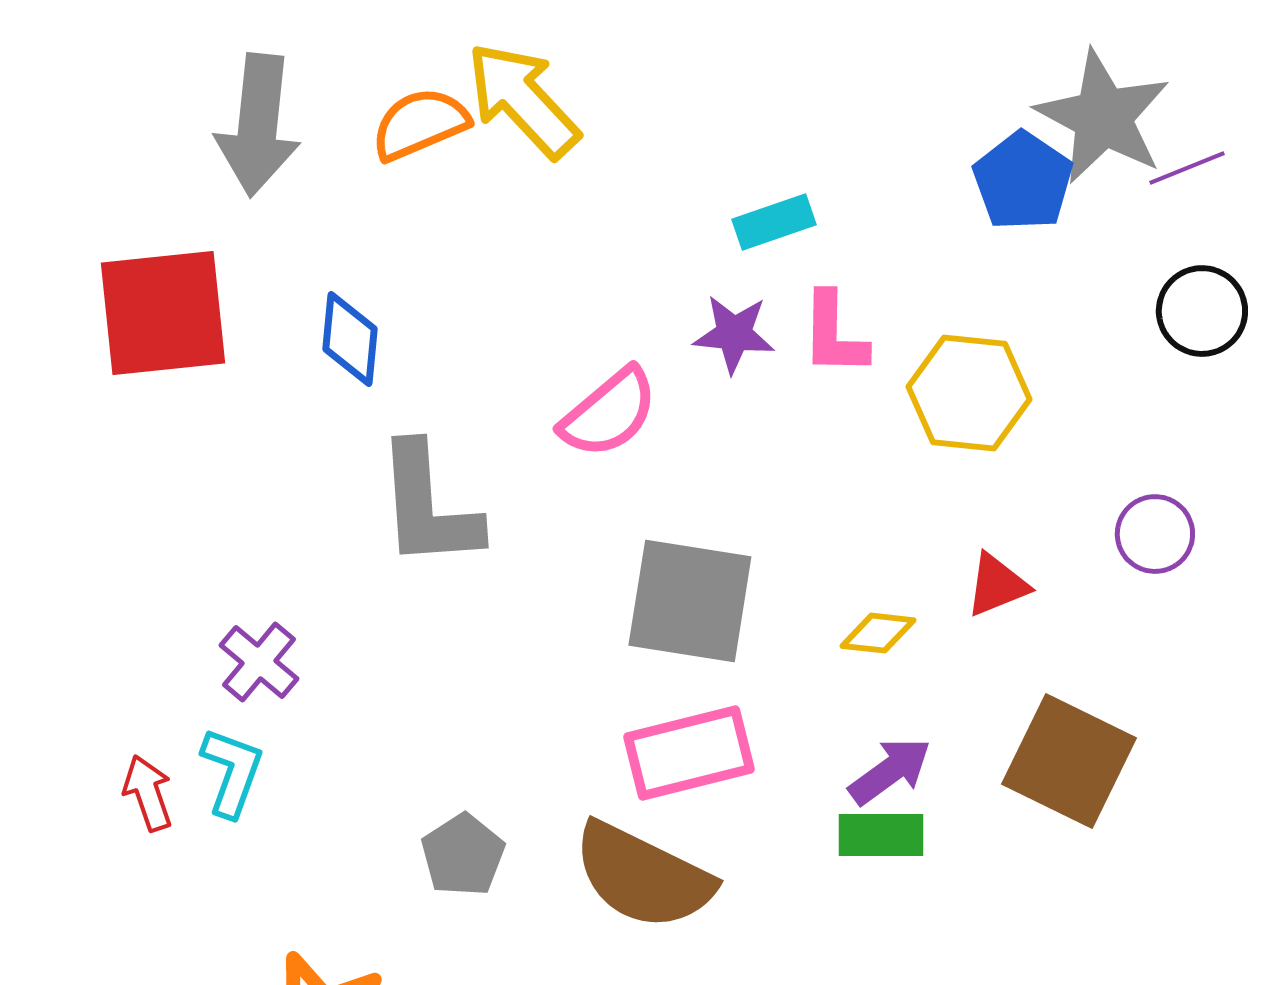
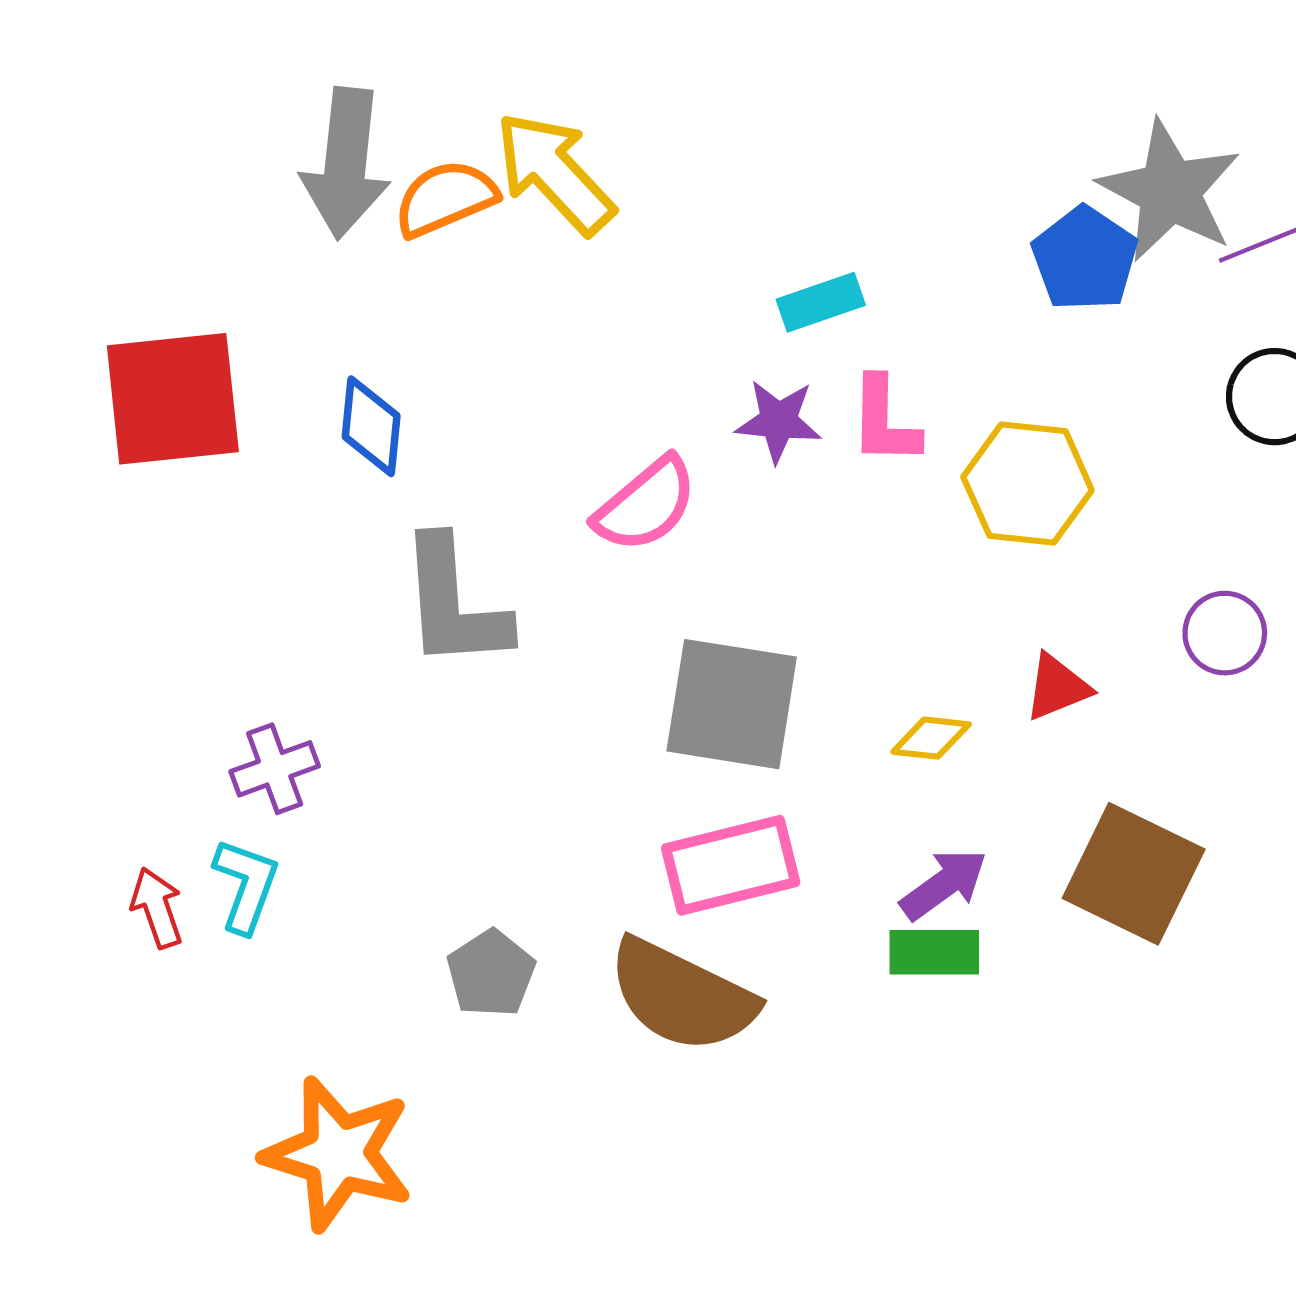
gray arrow: (258, 125) -> (346, 163), moved
purple cross: (259, 662) -> (275, 769), turned 30

